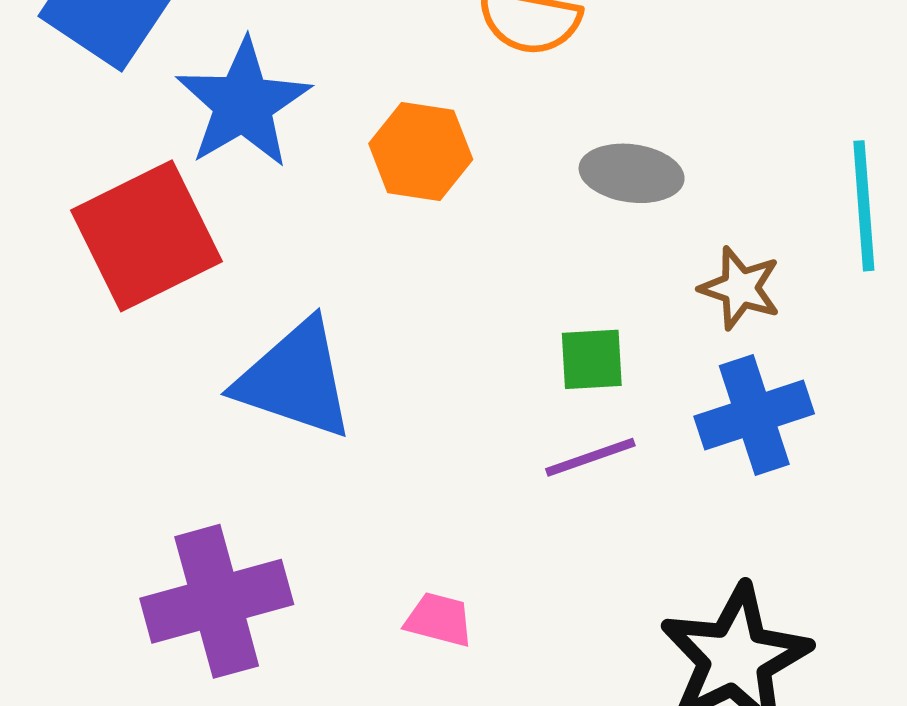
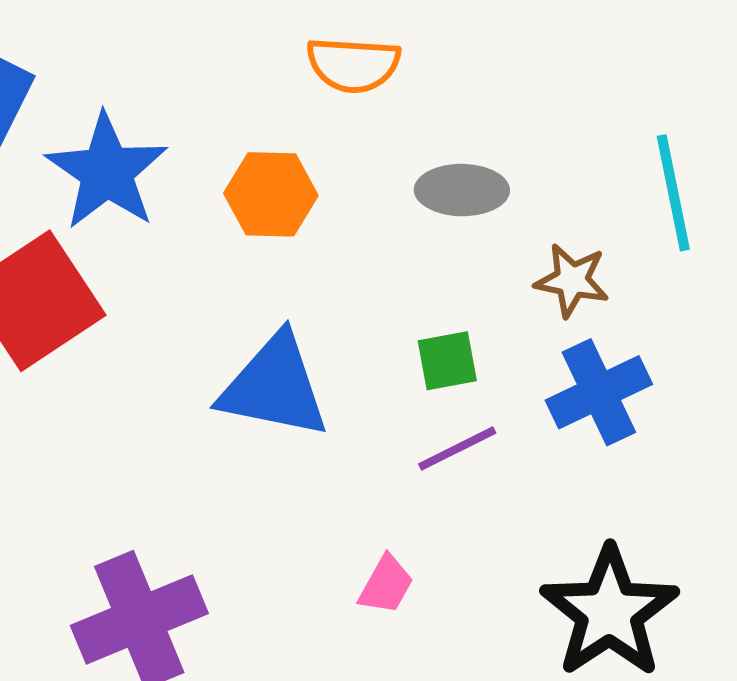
blue triangle: (295, 379) -> (274, 386), moved
pink trapezoid: (439, 620) -> (386, 585), moved, turned 112

